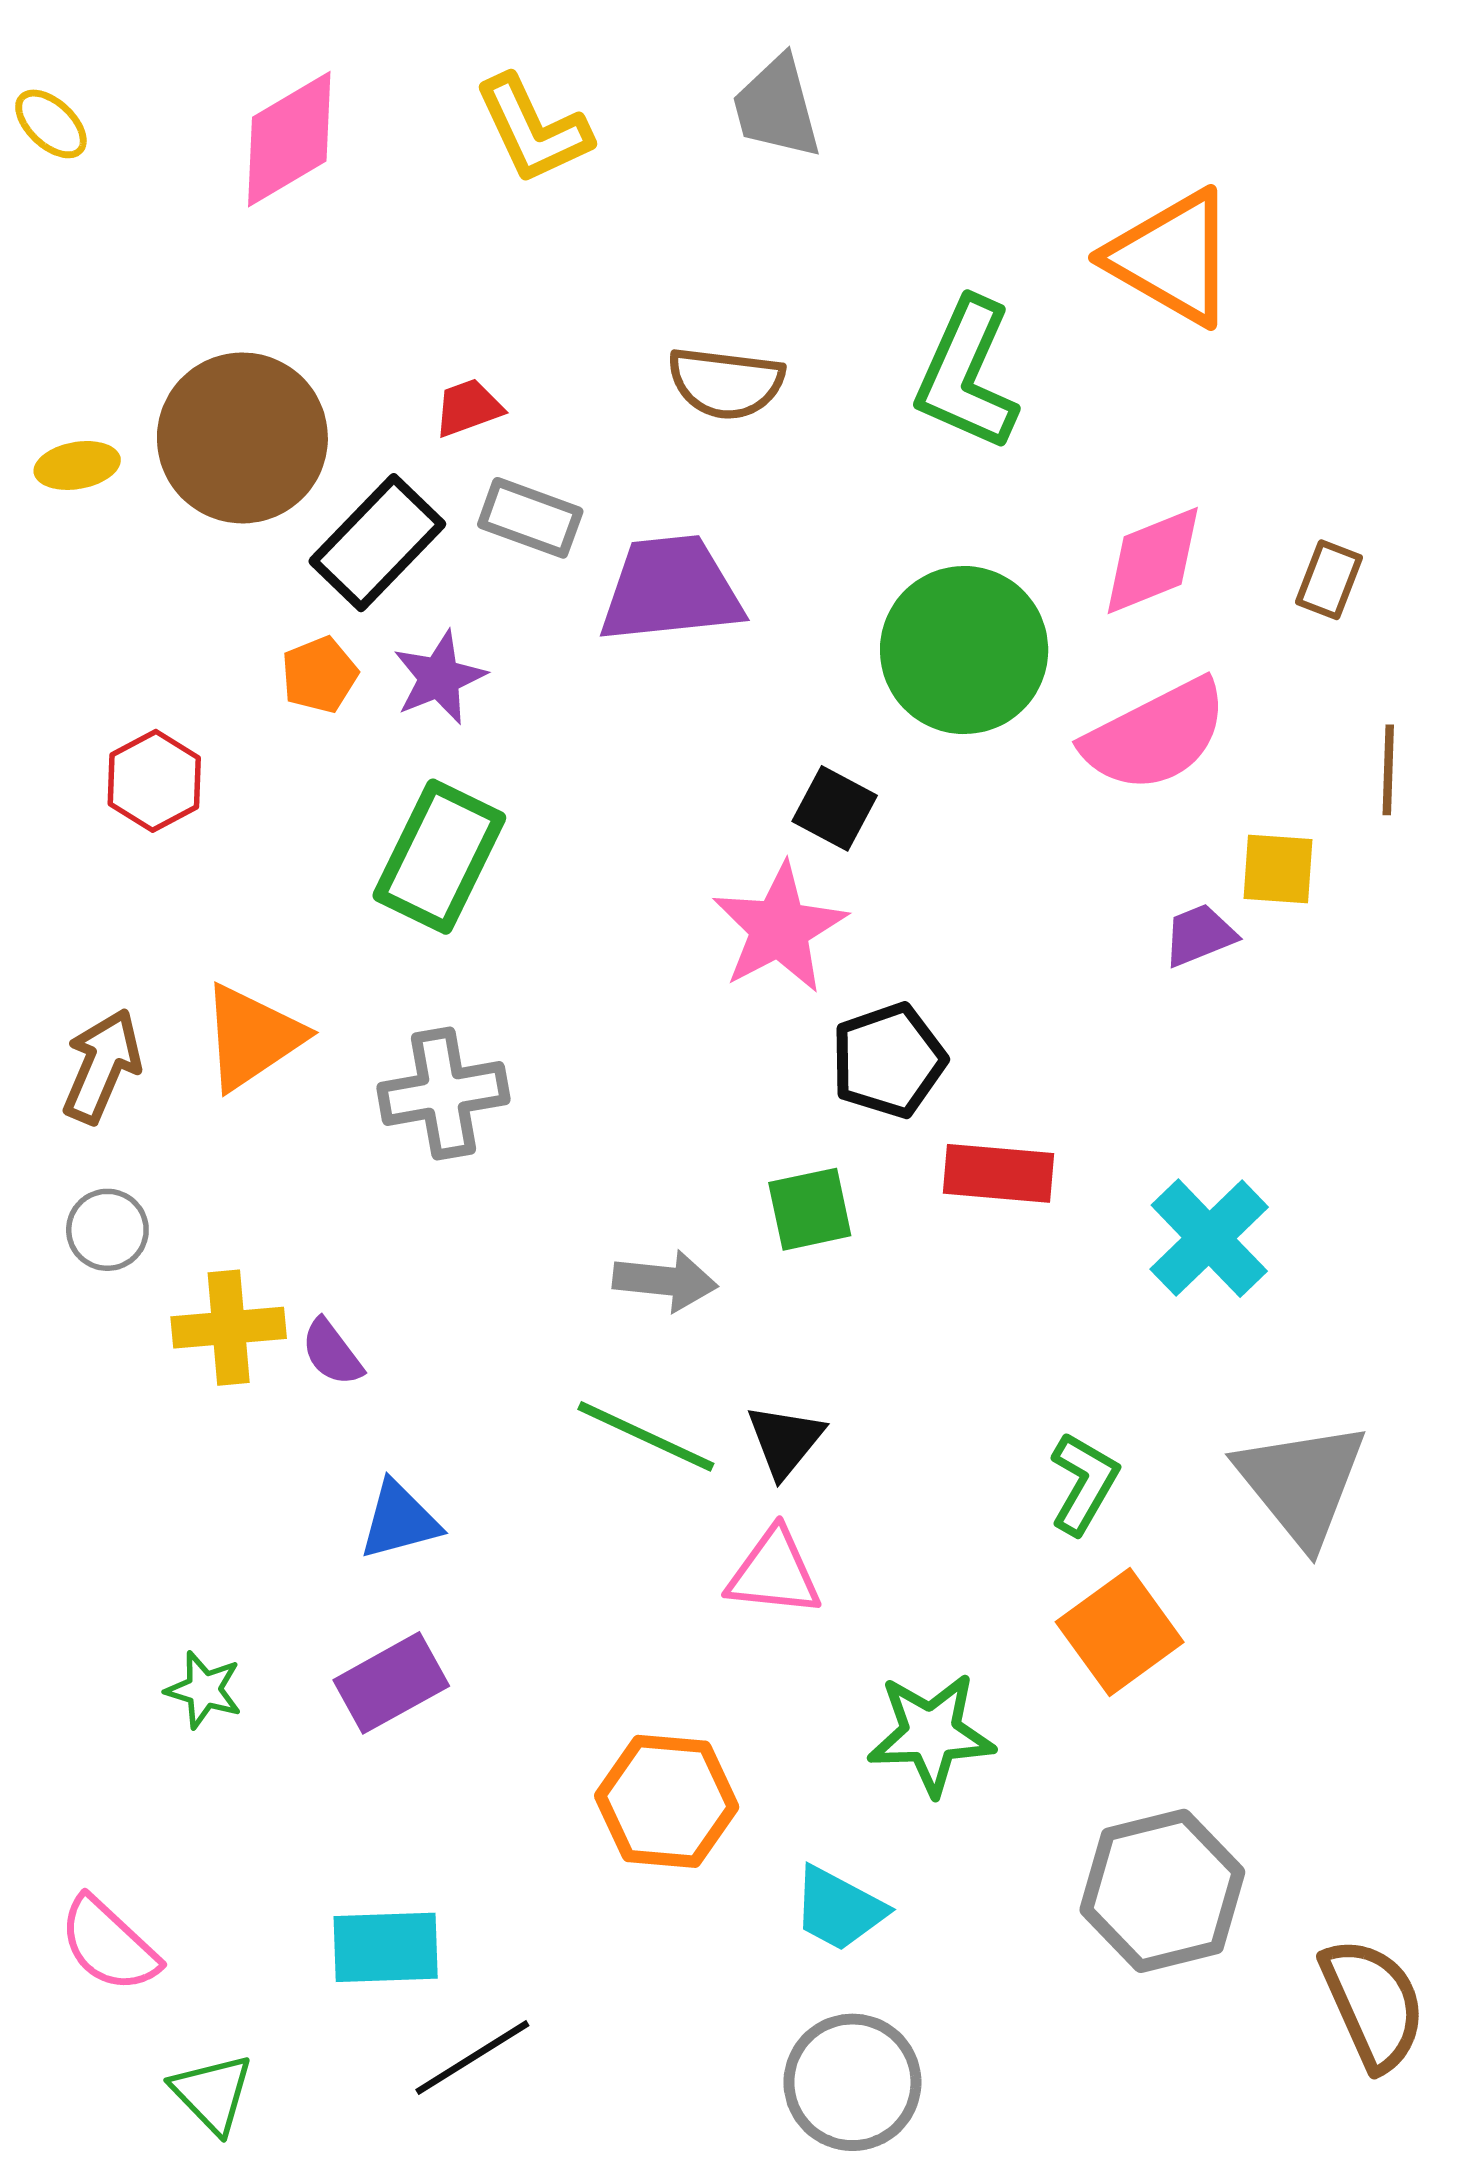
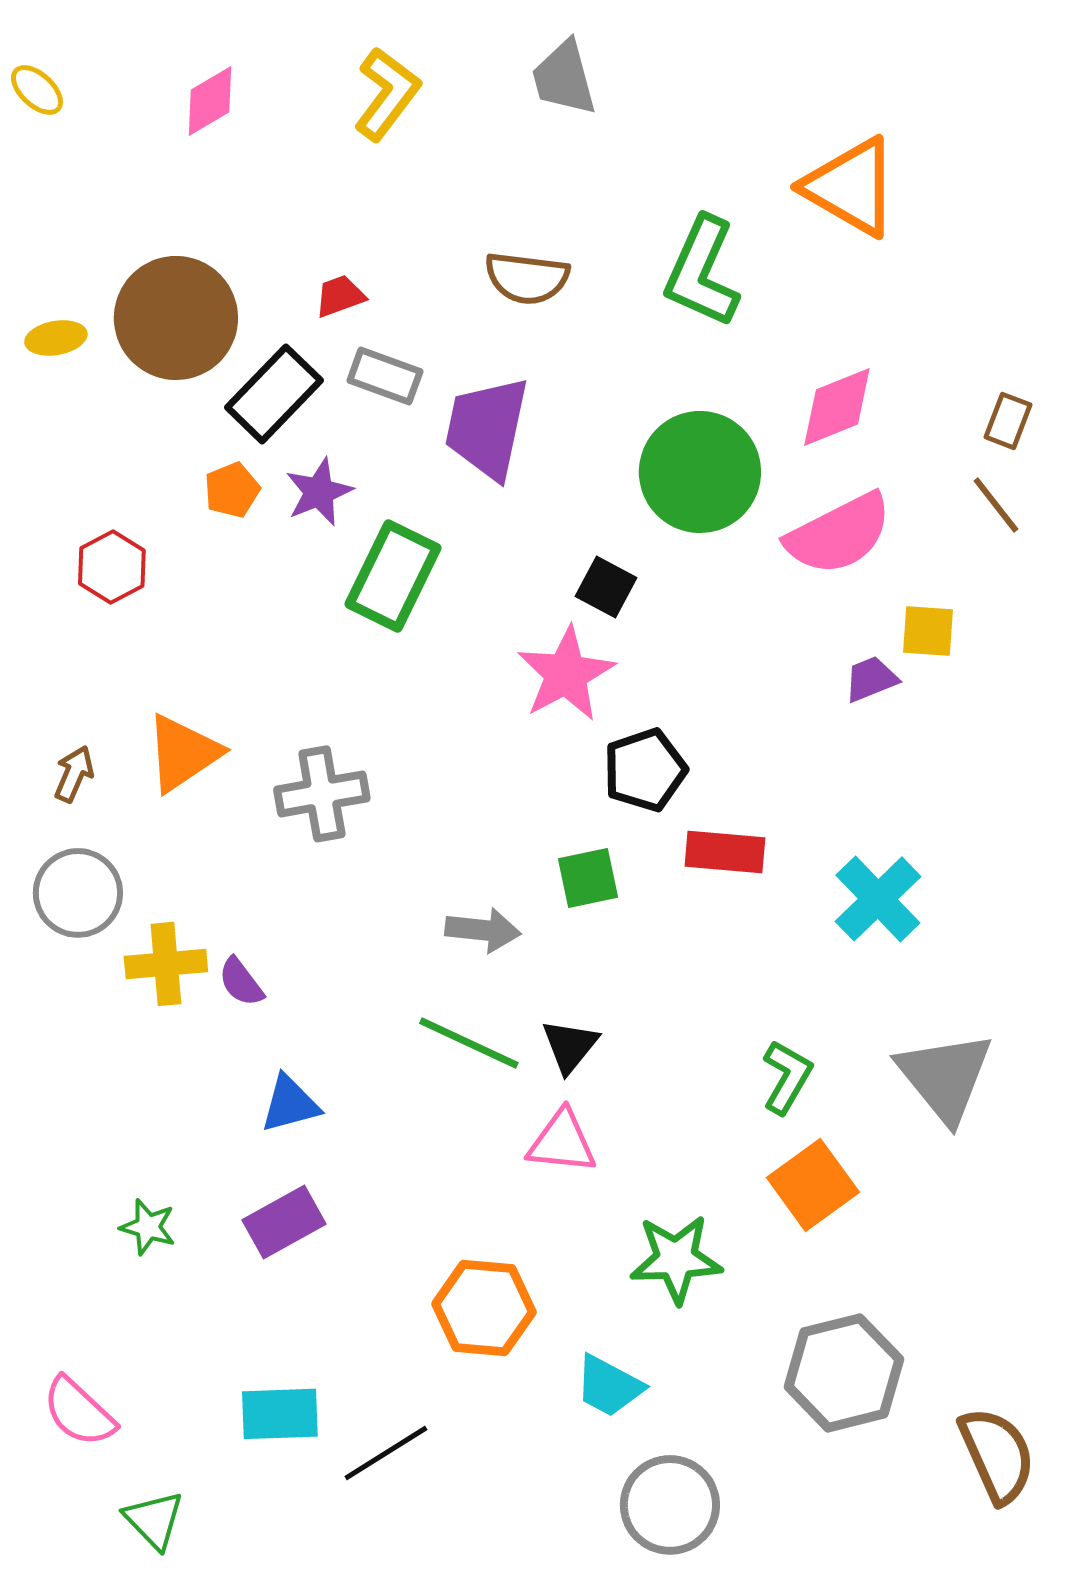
yellow L-shape: (533, 129) -> (387, 94), turned -118
pink diamond: (289, 139) -> (210, 101), size x0.7
brown rectangle: (1329, 580) -> (1008, 421), moved
purple trapezoid: (671, 589) -> (487, 428), turned -72
brown line: (1388, 770) -> (996, 505), moved, turned -40
green rectangle: (439, 857) -> (393, 576), moved
brown arrow: (102, 1066) -> (74, 774), size x0.7
gray circle: (107, 1230) -> (78, 893), size x1.5
black line: (472, 2058) -> (386, 1453), moved
gray circle: (852, 2082) -> (670, 1505), moved

